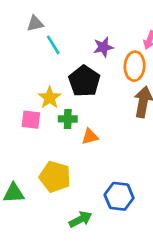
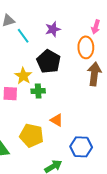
purple star: (103, 47) -> (53, 29), moved
orange triangle: (90, 136) -> (57, 120), moved, turned 48

